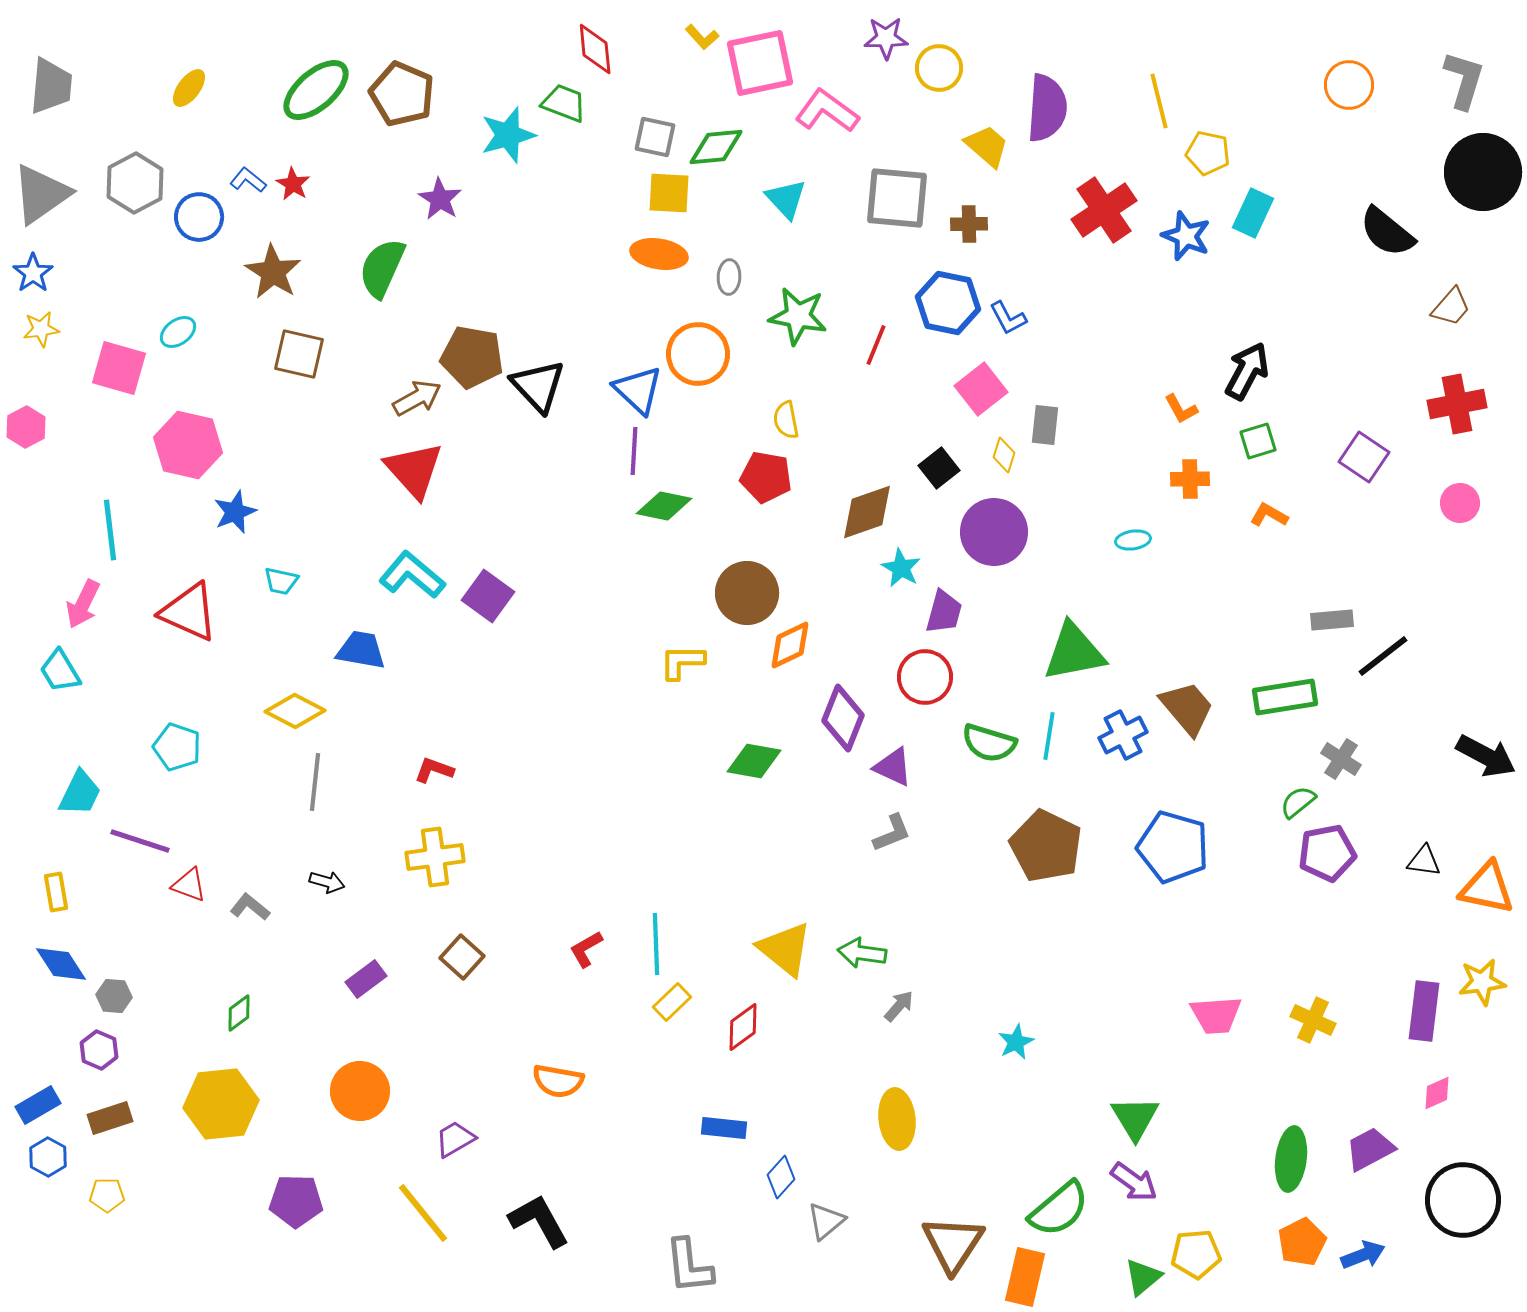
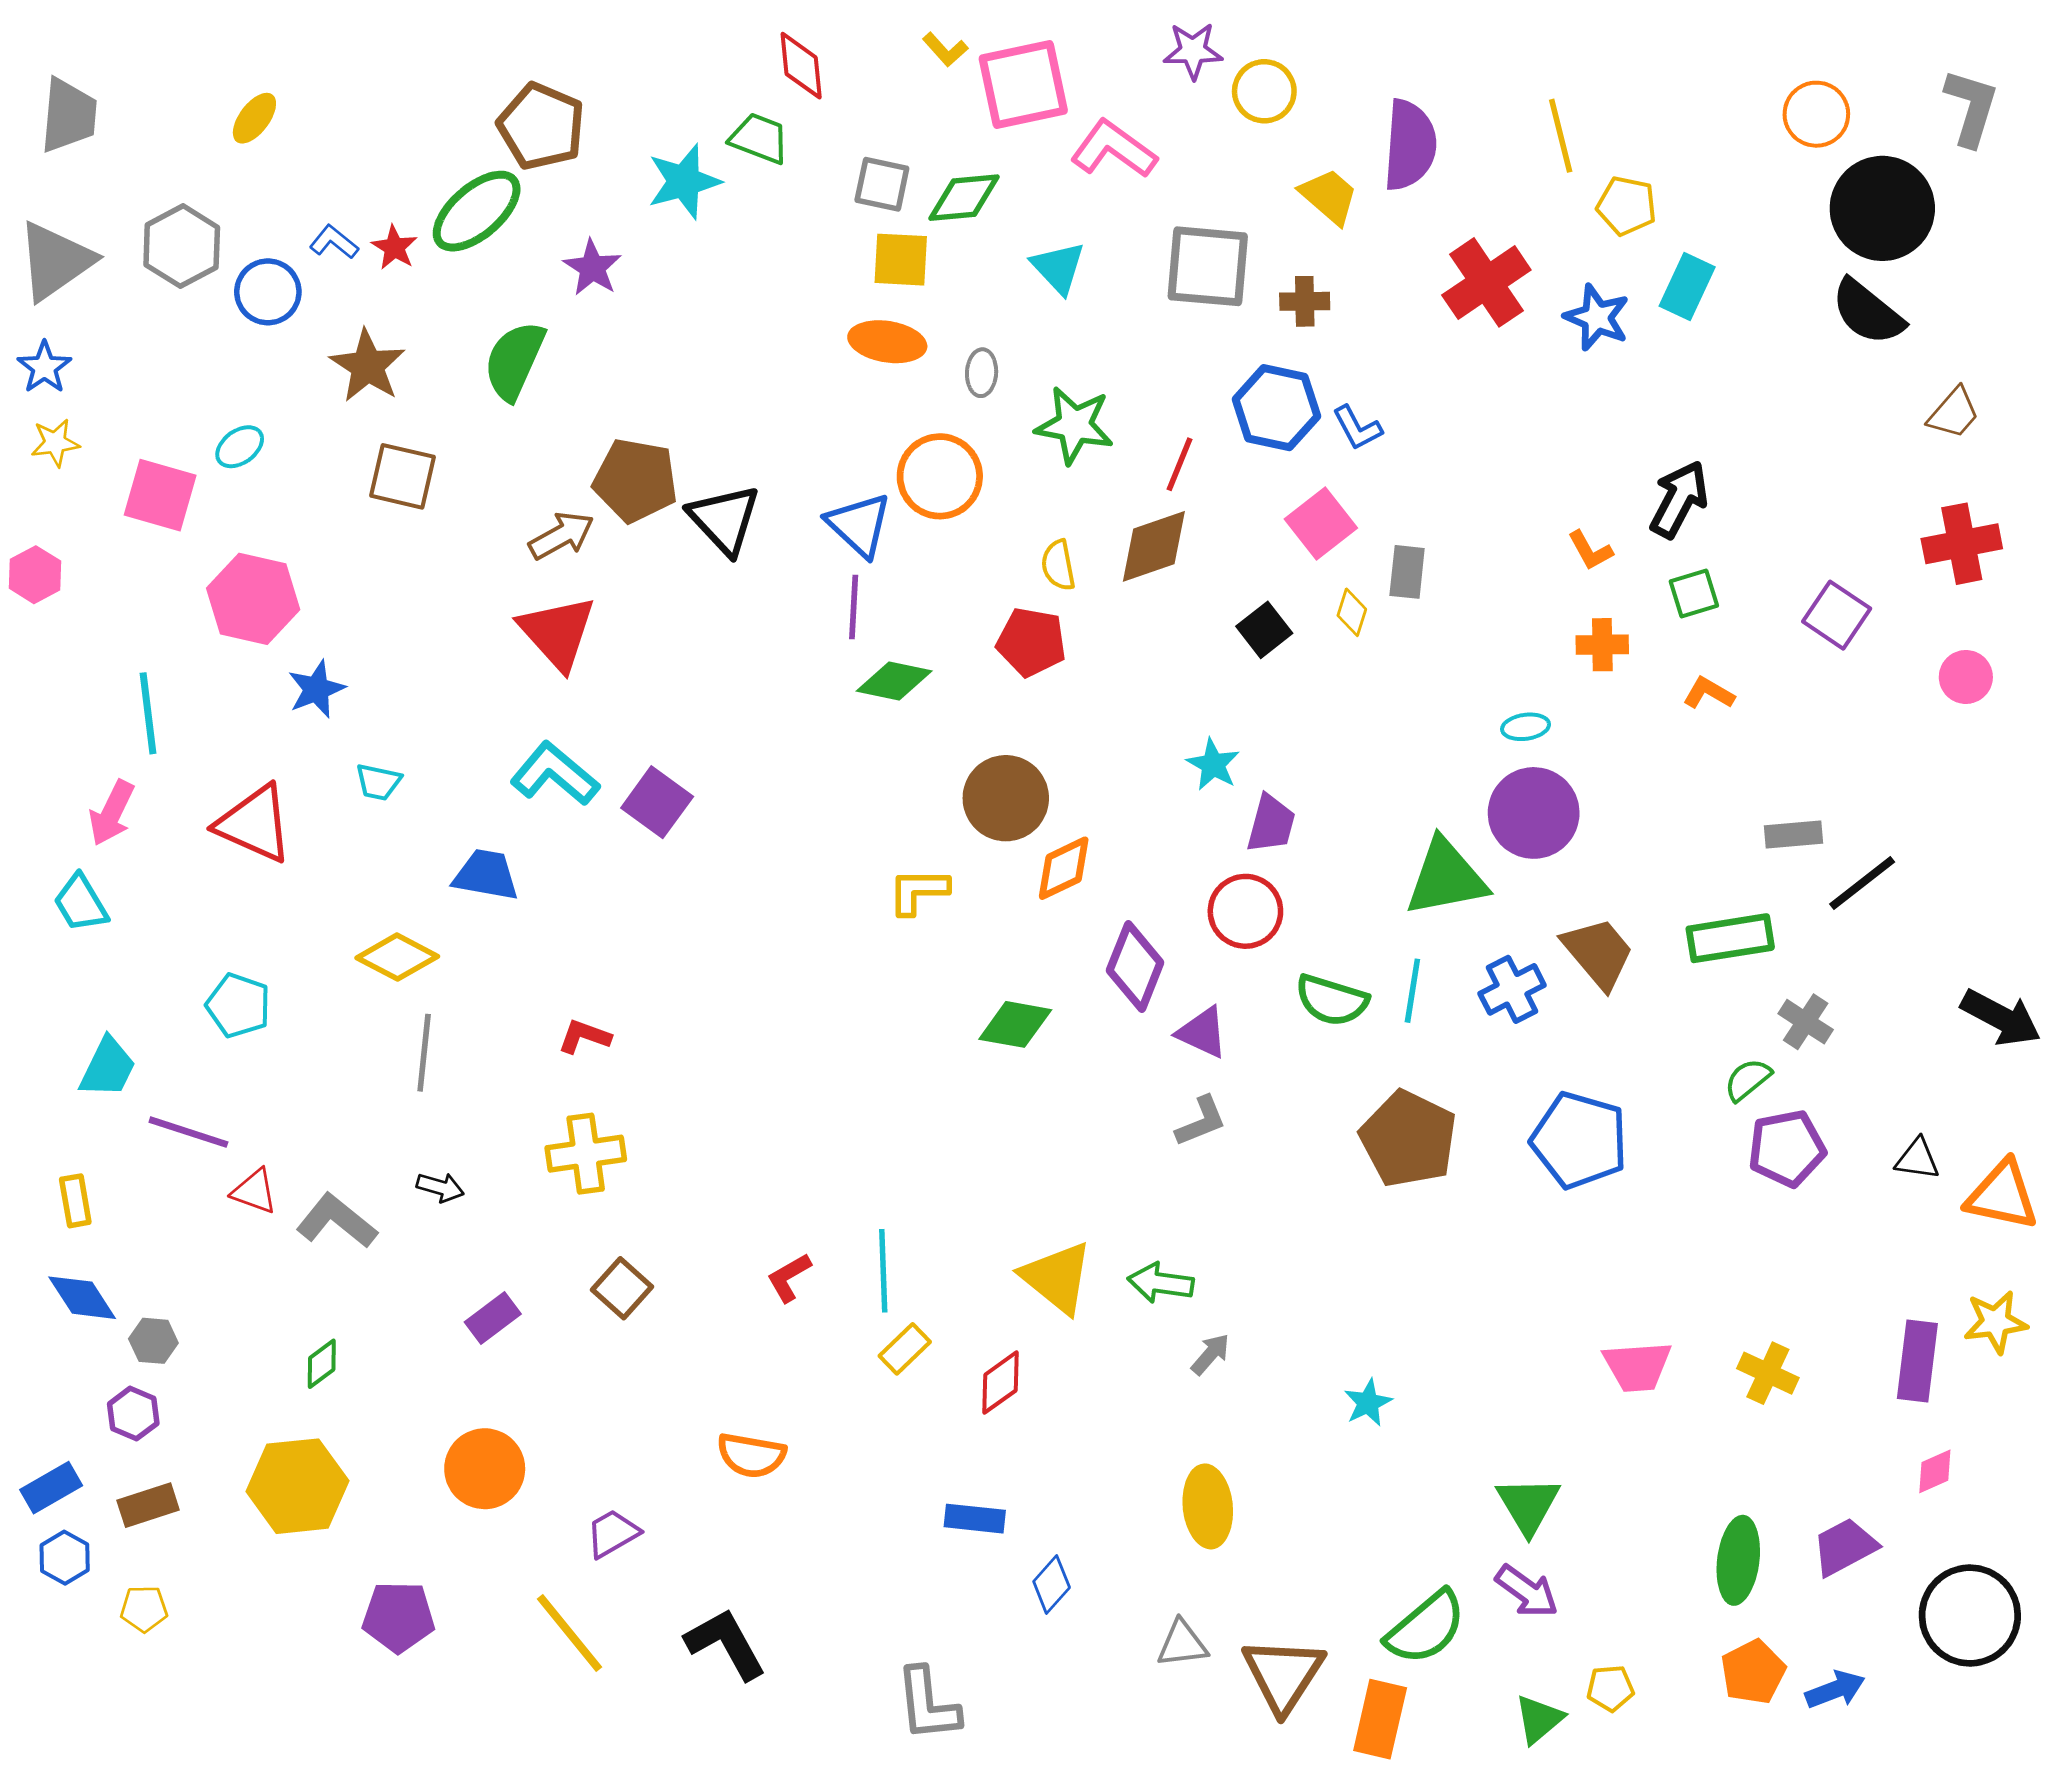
green ellipse: (316, 90) -> (477, 211), moved
black circle: (1483, 172) -> (1882, 208), moved
brown diamond: (867, 512) -> (1154, 546), moved
purple circle: (994, 532) -> (1534, 813), moved
gray L-shape: (250, 907) -> (337, 1221), size x1.5
gray triangle: (826, 1221) -> (1182, 1644), moved, turned 33
yellow pentagon: (1196, 1254) -> (1610, 1688), size x0.7

